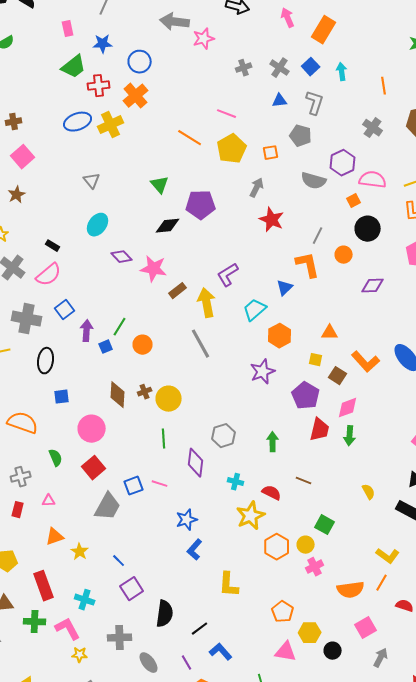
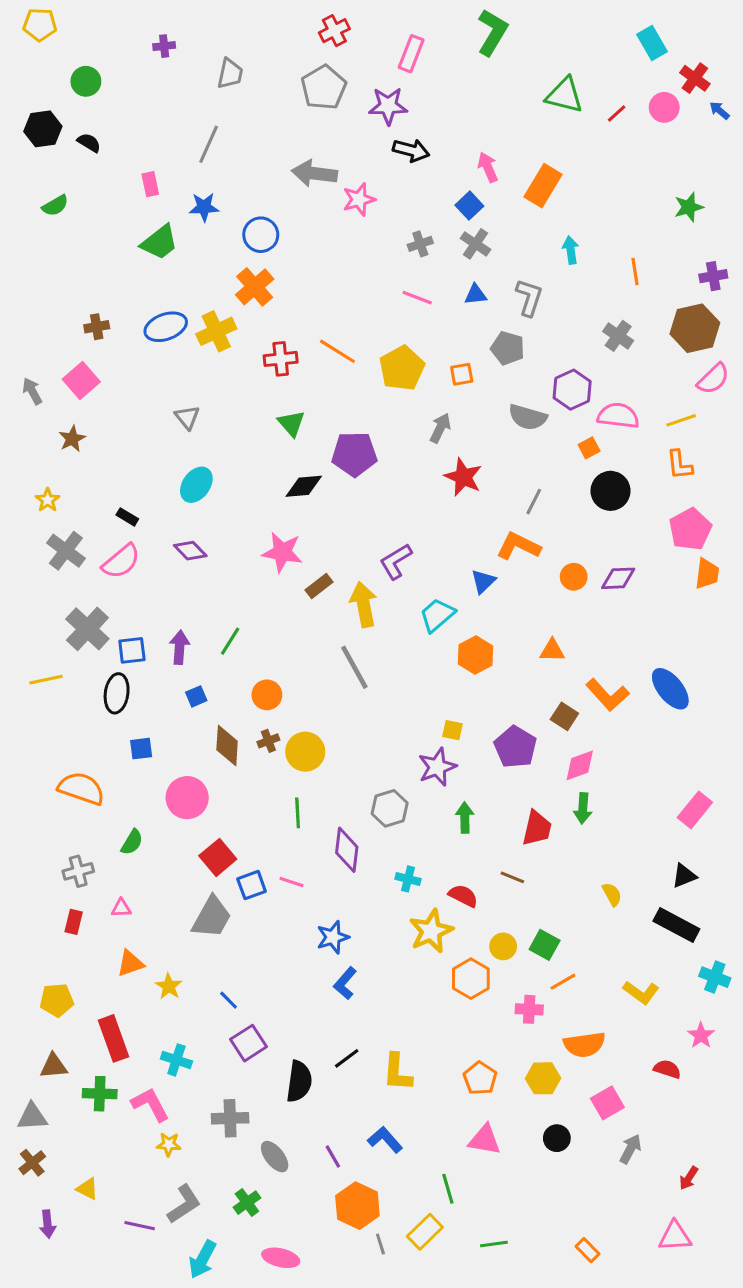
blue square: (311, 67) -> (469, 206), moved
red cross: (99, 86) -> (281, 359), moved
pink line: (227, 114) -> (417, 298), moved
brown cross: (14, 122) -> (97, 327), moved
orange circle: (344, 255) -> (574, 577), moved
purple diamond: (122, 257) -> (190, 551), moved
orange L-shape: (308, 265) -> (518, 546), turned -52
blue square: (65, 310) -> (132, 650), moved, turned 30
gray cross: (27, 319) -> (87, 629), turned 32
orange circle: (143, 345) -> (267, 695), moved
blue square: (106, 347) -> (196, 696), moved
yellow square: (316, 360) -> (453, 730), moved
purple star: (263, 372) -> (437, 767), moved
red trapezoid: (320, 430) -> (537, 828), moved
green semicircle: (56, 458) -> (132, 842), turned 54
red square: (94, 468) -> (218, 857), moved
yellow circle: (306, 545) -> (503, 946), moved
pink cross: (315, 567) -> (529, 1009), turned 30
orange line: (382, 583) -> (563, 982), moved, turned 30
yellow L-shape: (229, 585) -> (397, 1072), moved
black line: (200, 629) -> (347, 1058), moved
yellow hexagon: (310, 633) -> (543, 1078), moved

